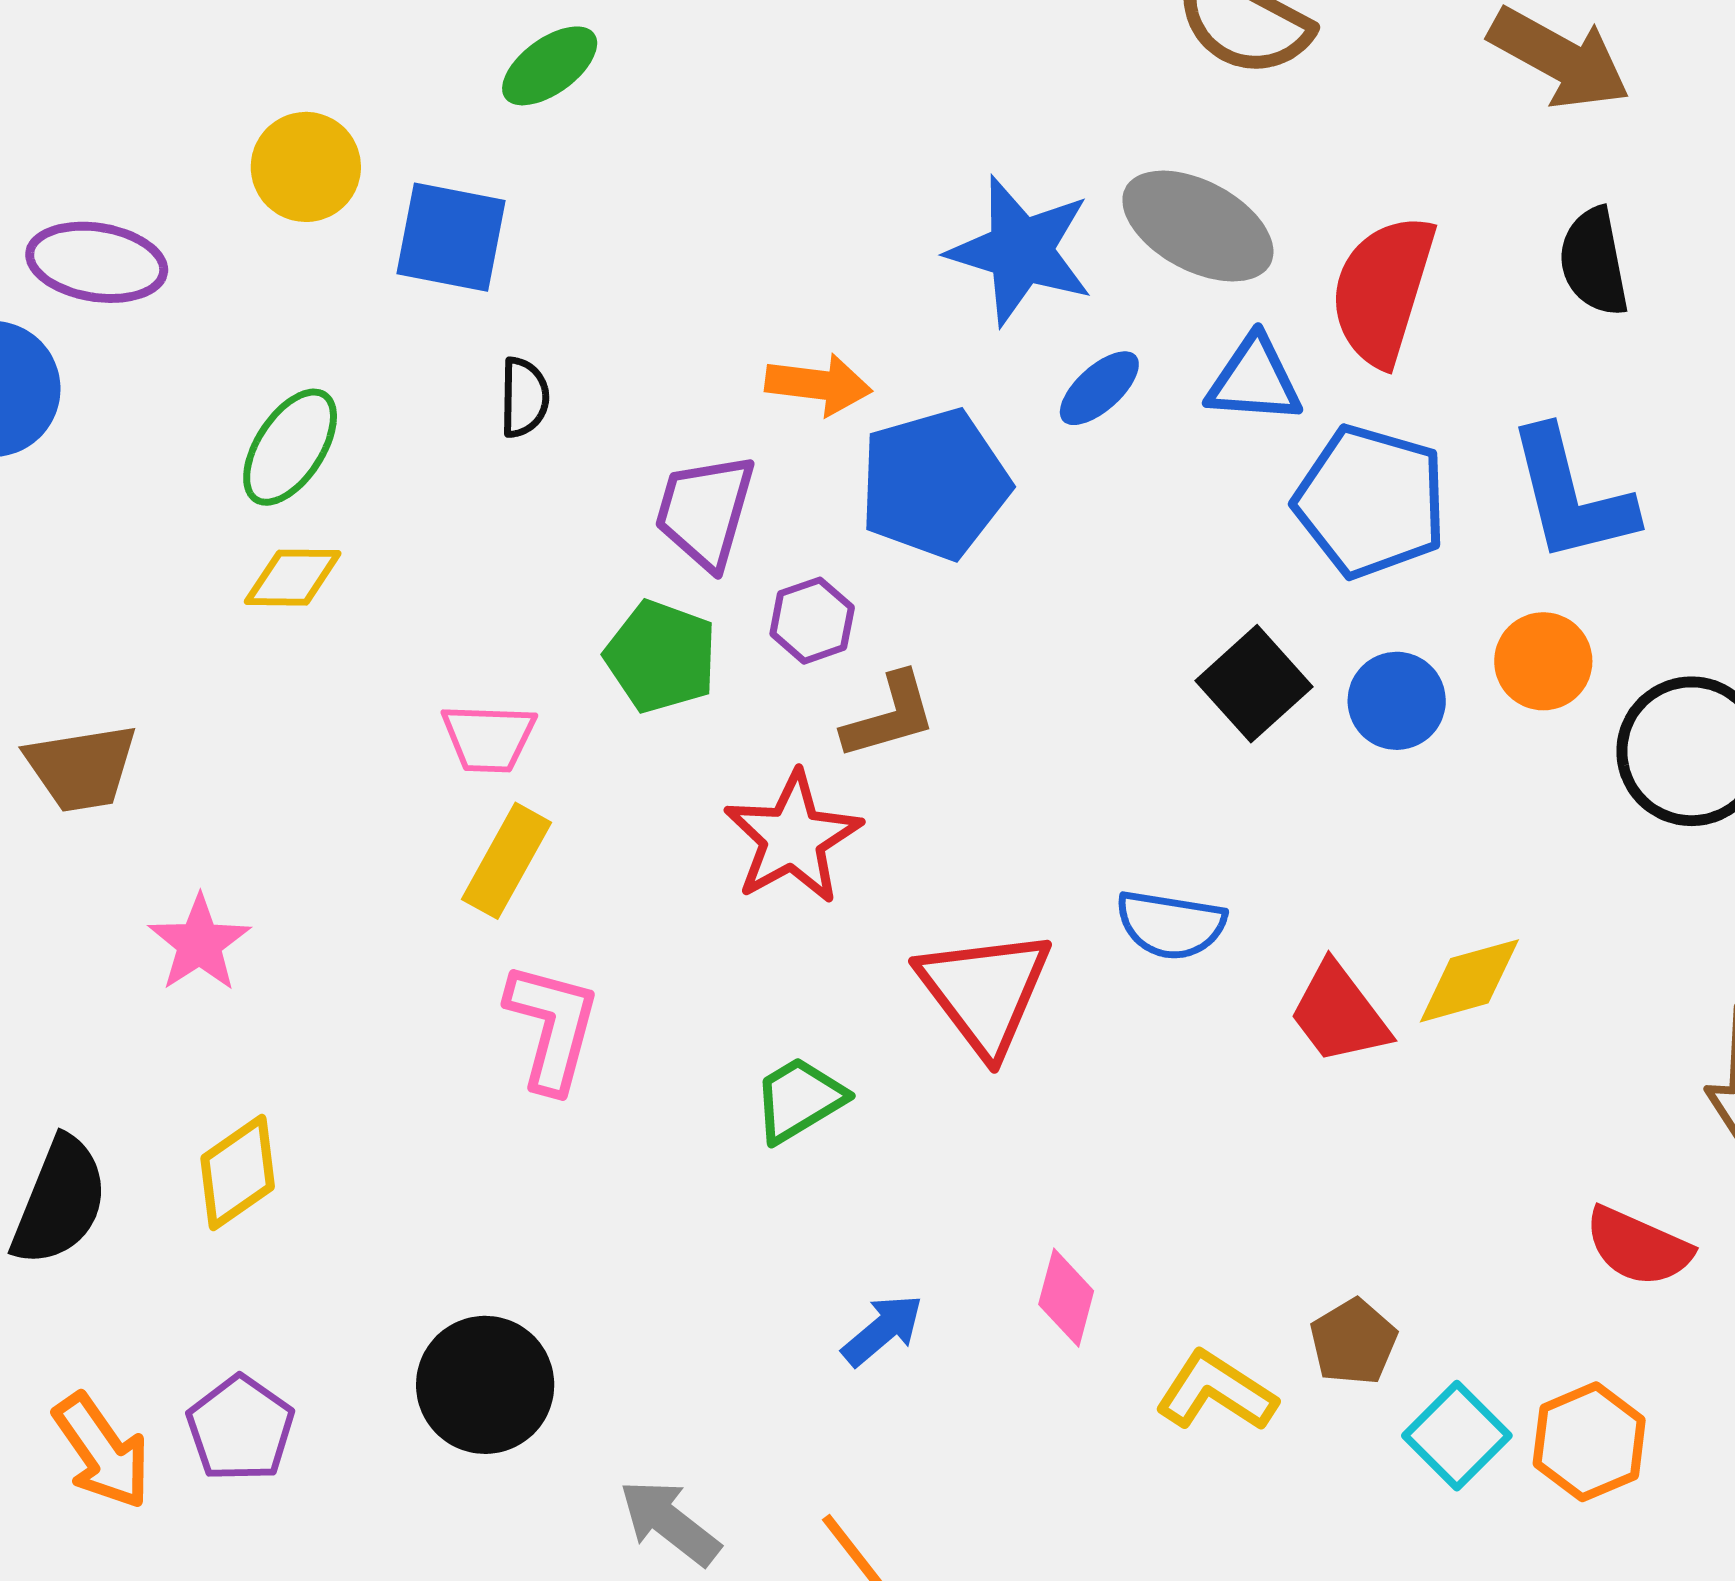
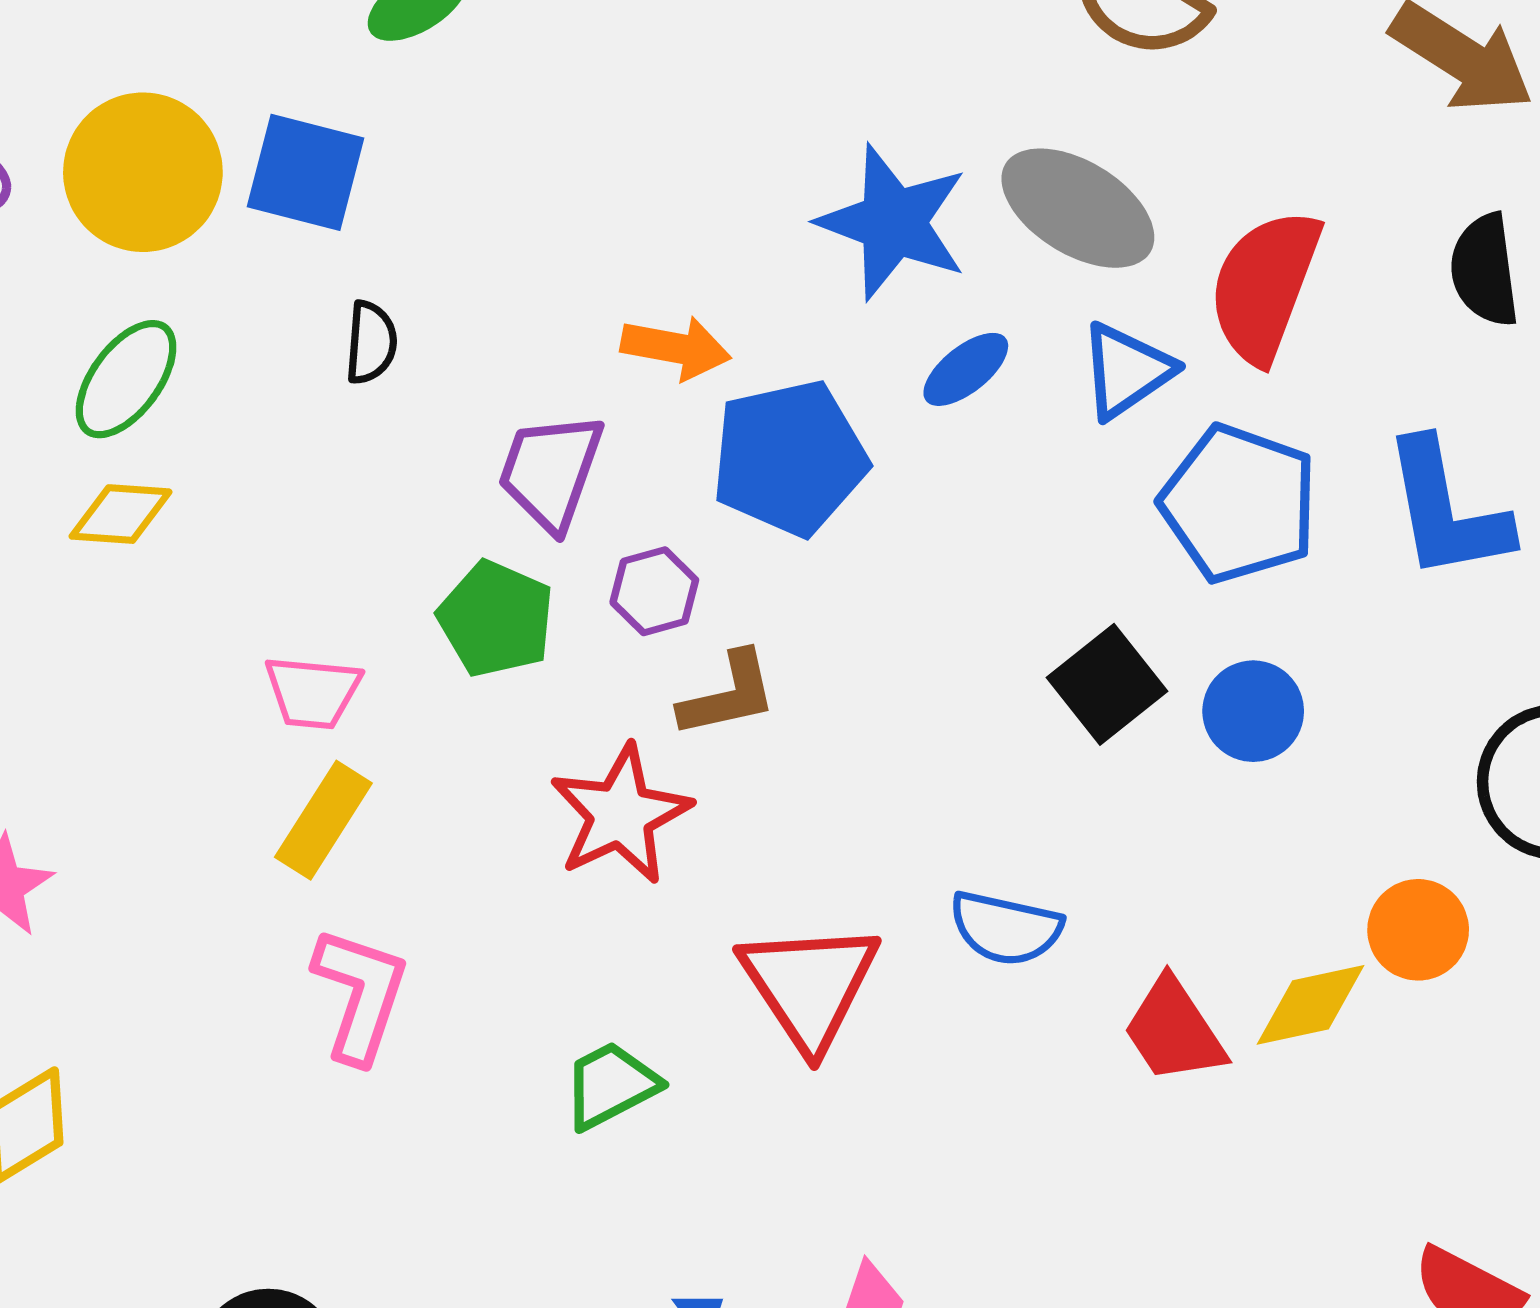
yellow circle: (306, 167) -> (143, 172), moved, size x1.4
blue triangle: (1254, 380) -> (1126, 371), turned -42
orange circle: (1543, 661) -> (1418, 930), moved

